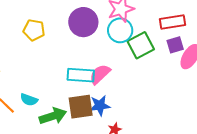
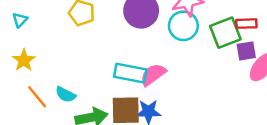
red rectangle: (172, 22) -> (246, 24), size x0.7
green square: (141, 45) -> (225, 33), moved

